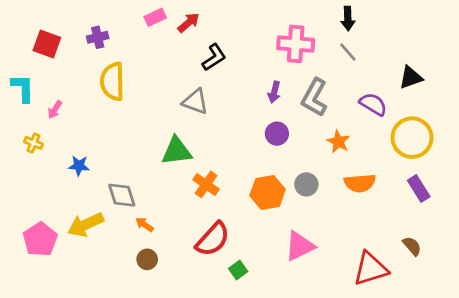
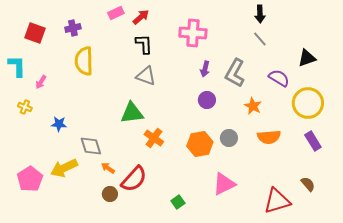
pink cross: (296, 44) -> (193, 33), moved
black L-shape: (214, 57) -> (144, 44), moved, turned -60
red semicircle: (213, 239) -> (134, 179), moved

